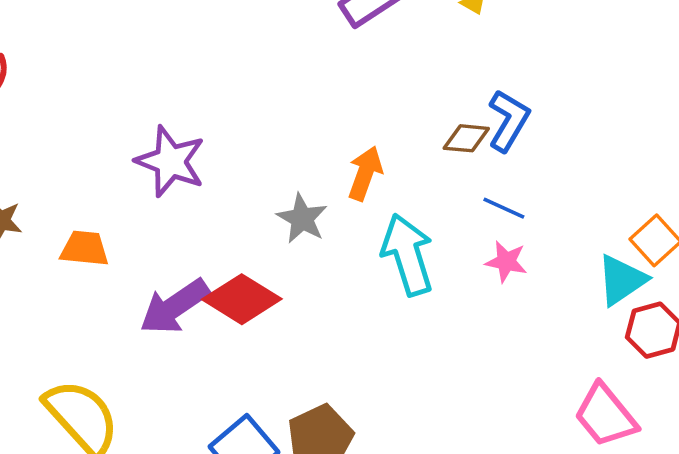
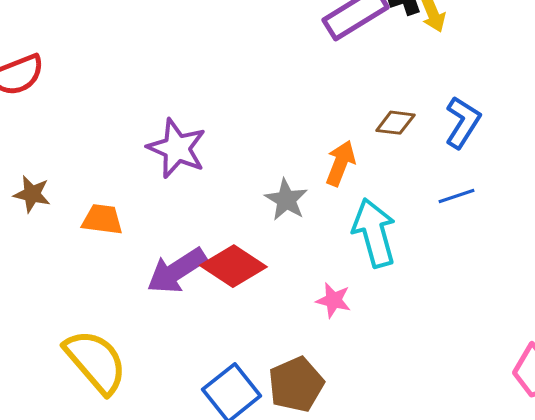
brown diamond: (466, 138) -> (395, 123), moved
blue line: (504, 208) -> (457, 196), turned -45
pink star: (506, 262) -> (333, 300), moved

